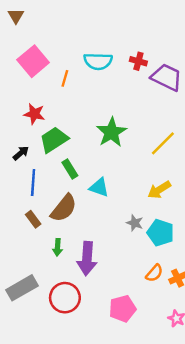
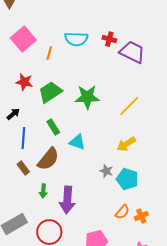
green star: (111, 132) -> (87, 97), turned 30
green trapezoid: (54, 140) -> (50, 92), moved

